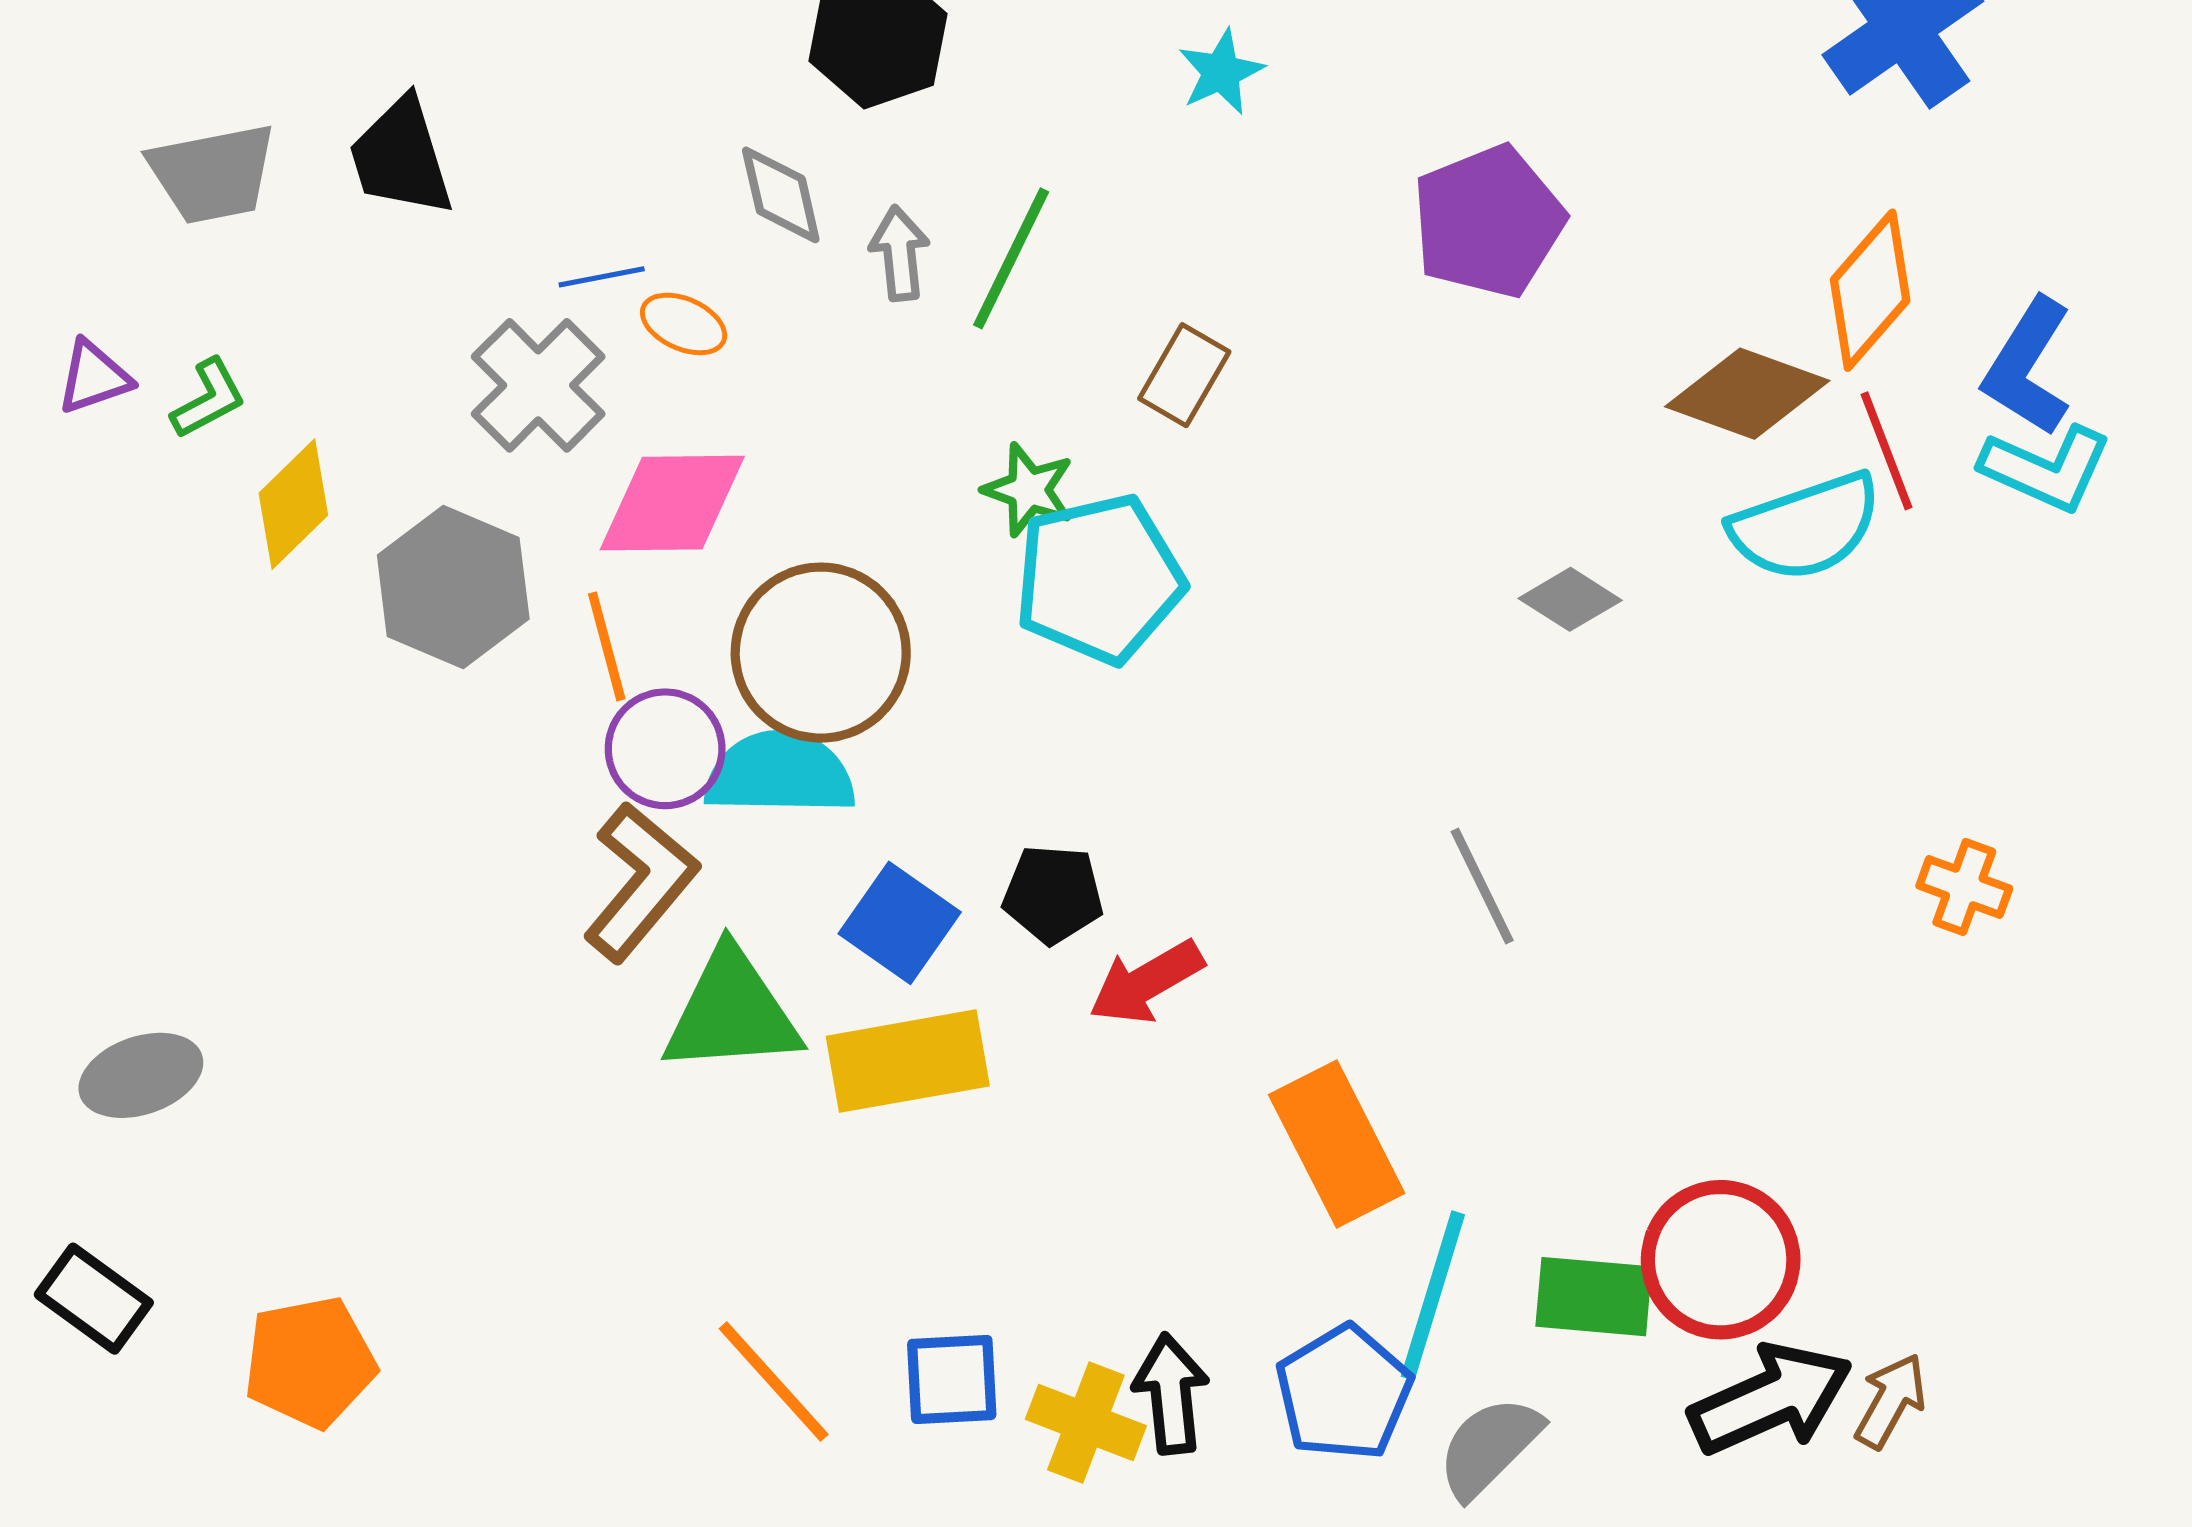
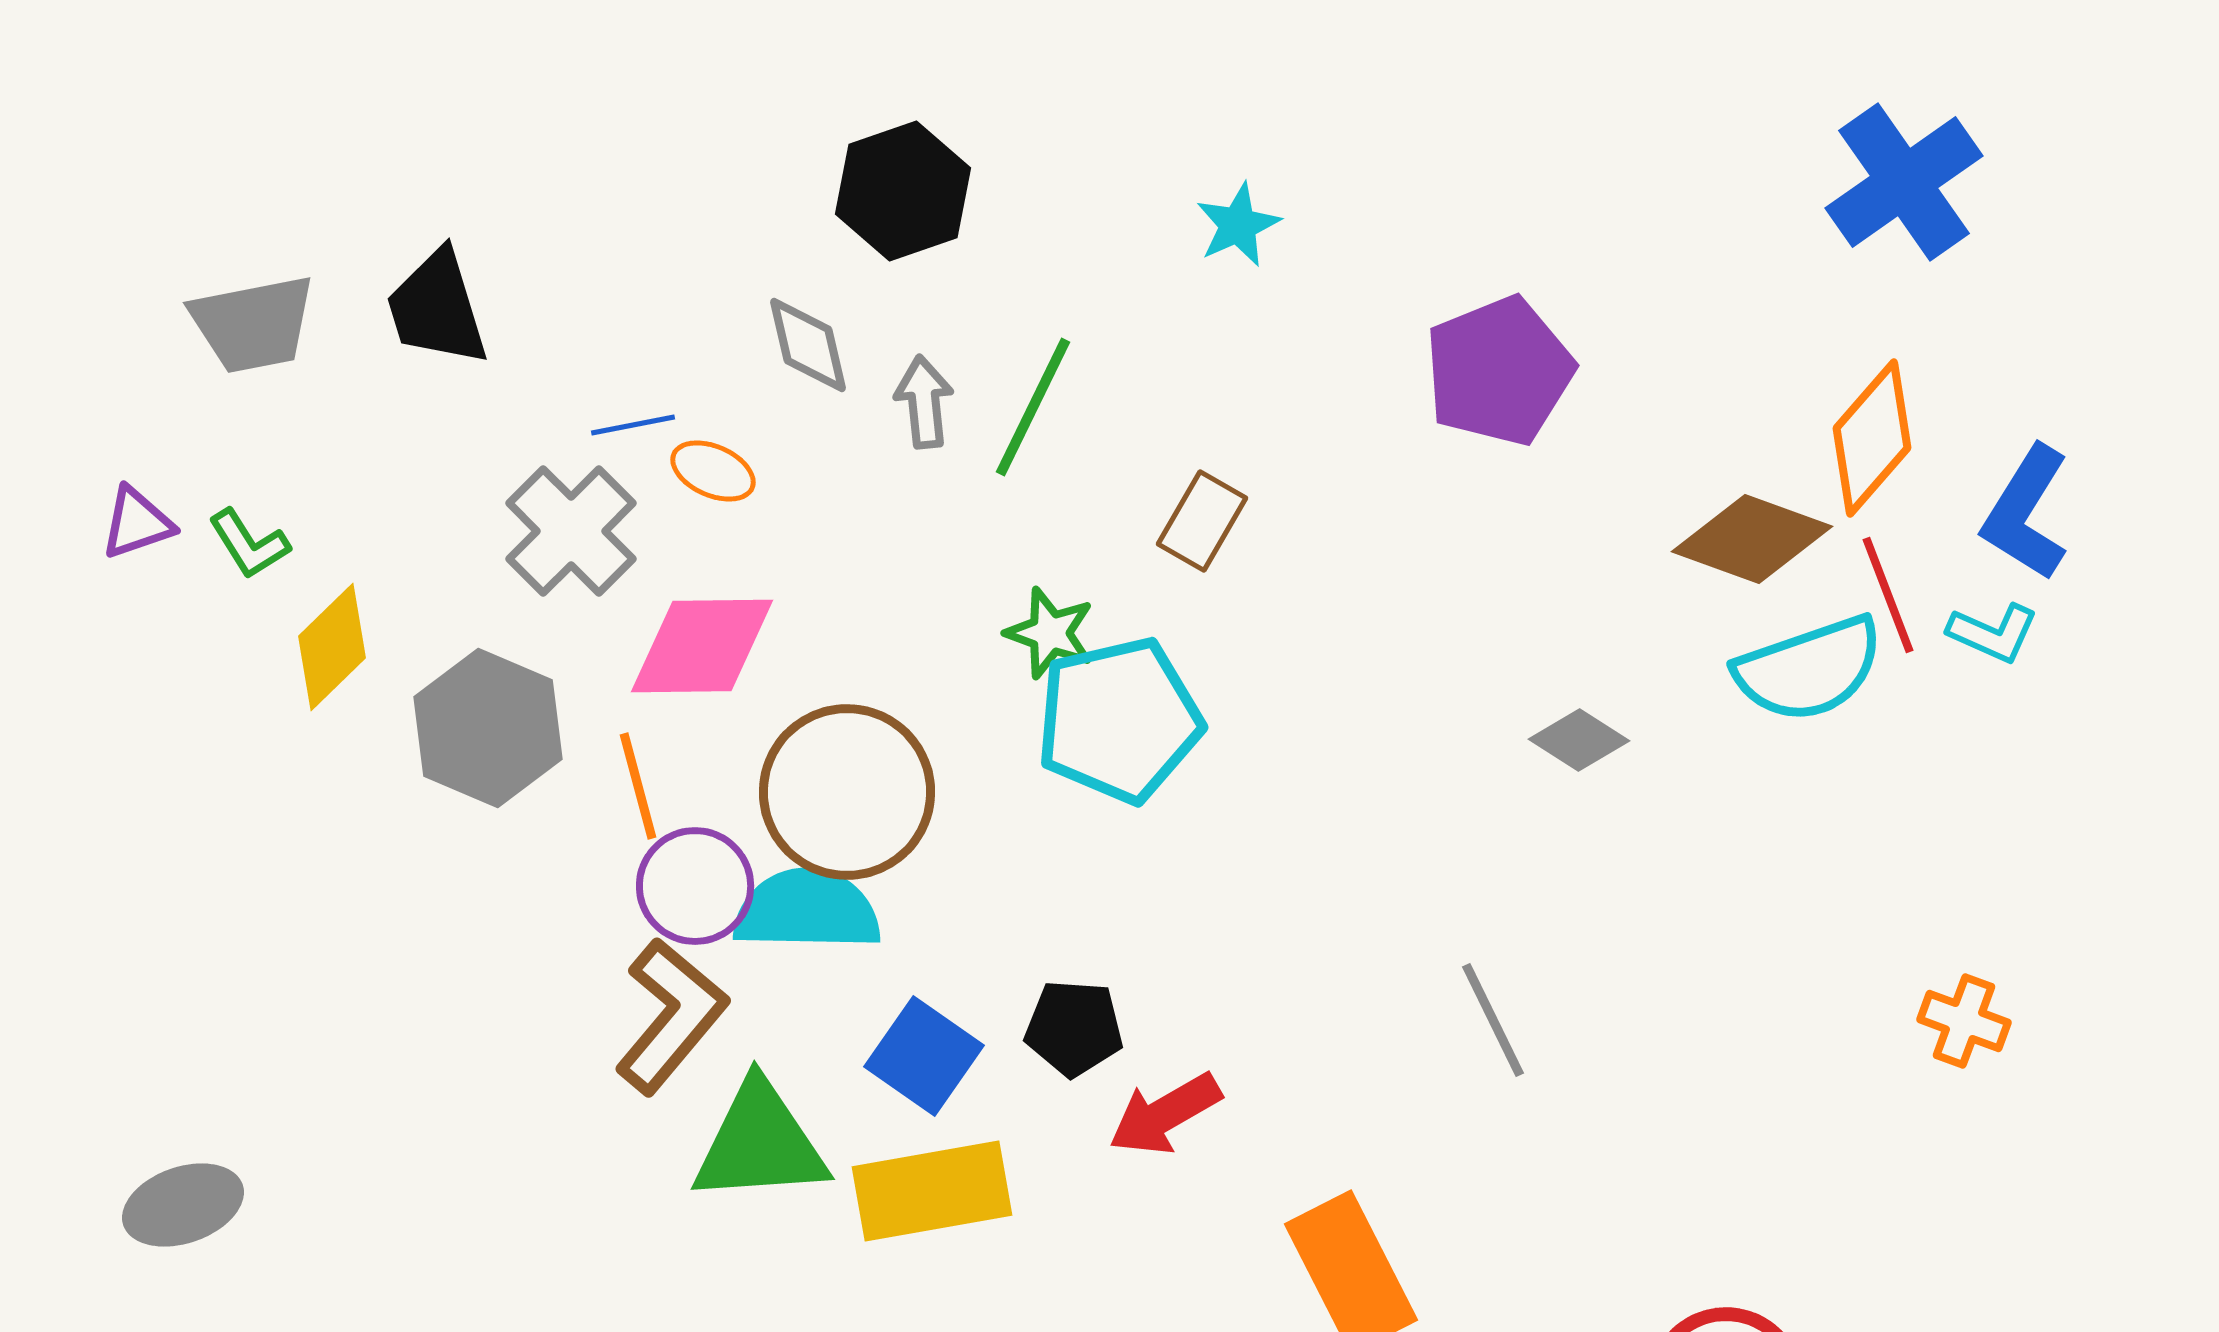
green L-shape: (208, 399) -> (249, 544), turned 86
cyan L-shape: (2046, 468) -> (1993, 633), moved, size x0.7

